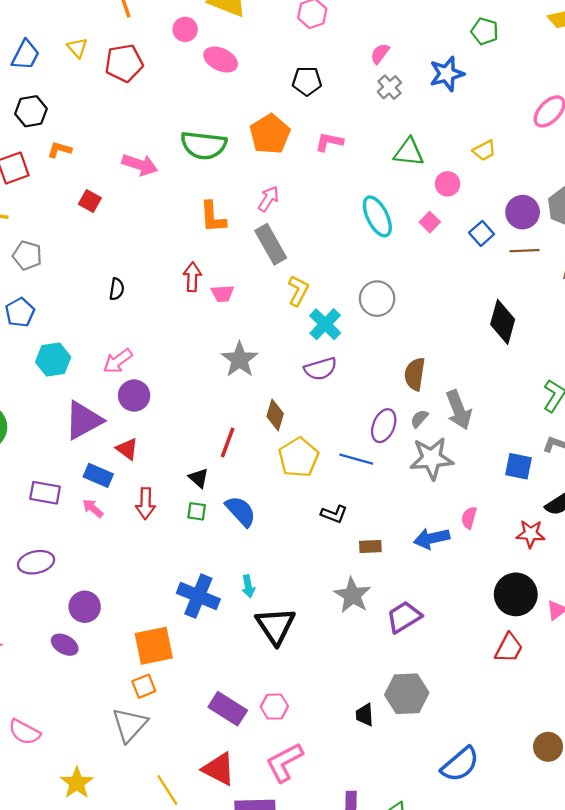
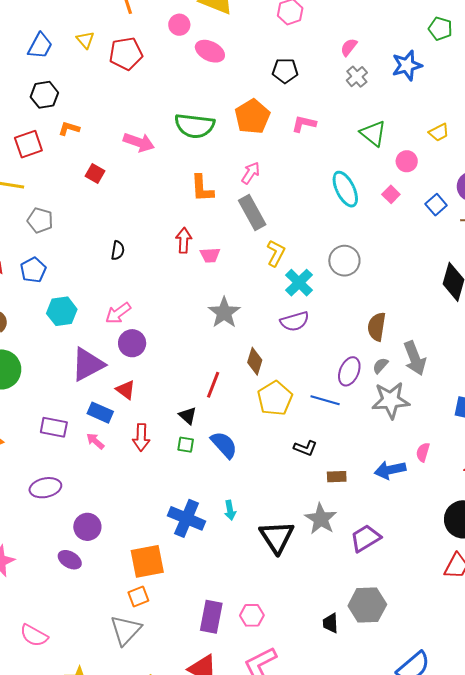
green triangle: (409, 152) -> (373, 133), turned 32
black triangle: (276, 626) -> (277, 537), moved
purple rectangle: (228, 709) -> (211, 617), turned 68

